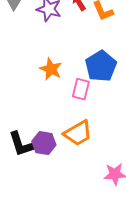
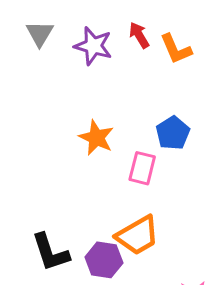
blue pentagon: (101, 66) -> (173, 133), size x0.7
purple hexagon: (44, 143) -> (104, 260), moved

